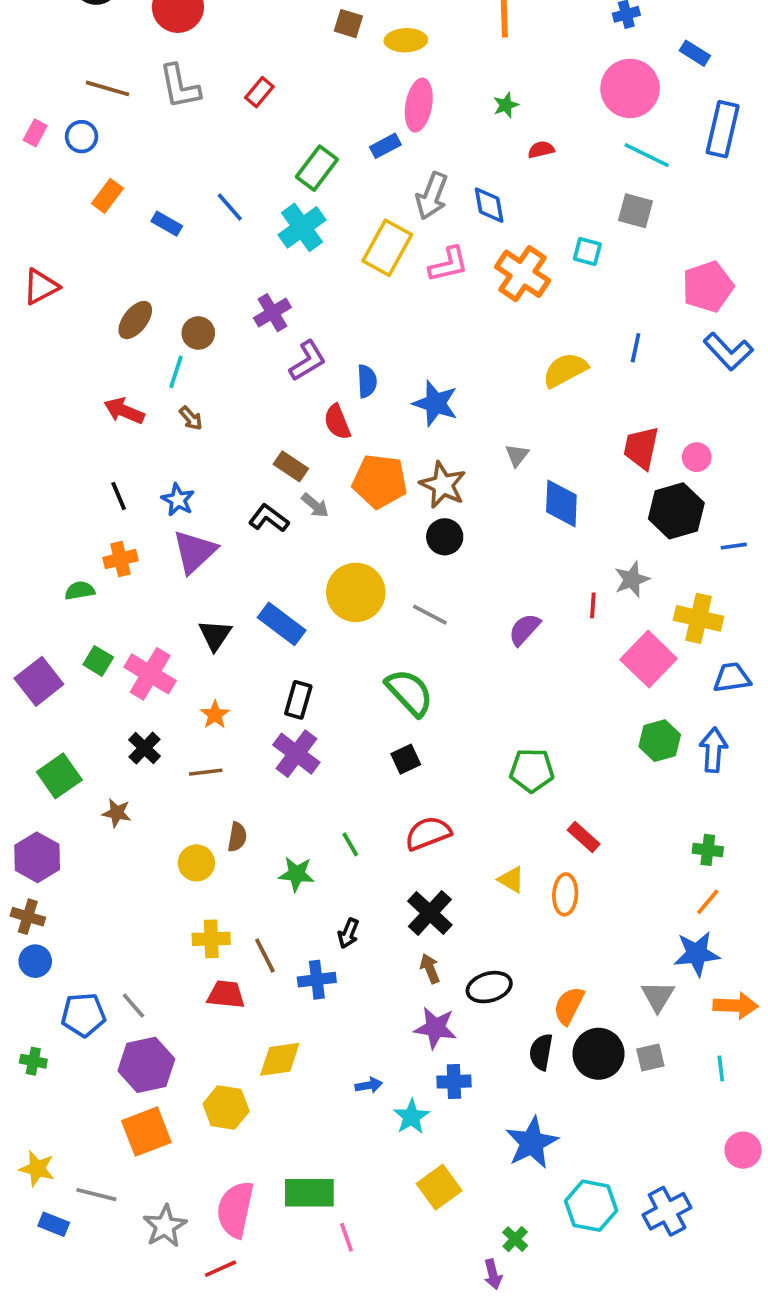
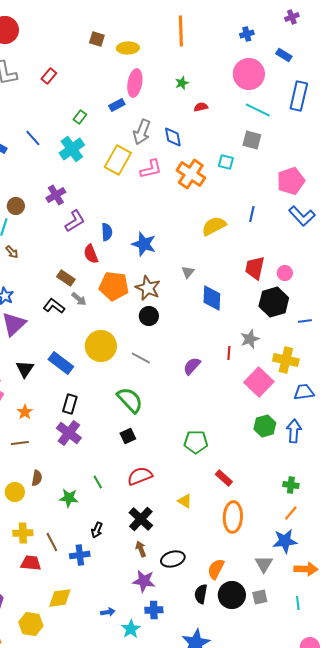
green rectangle: (317, 168) -> (80, 117), size x0.6
orange ellipse: (565, 894) -> (233, 517), moved, size x1.4

